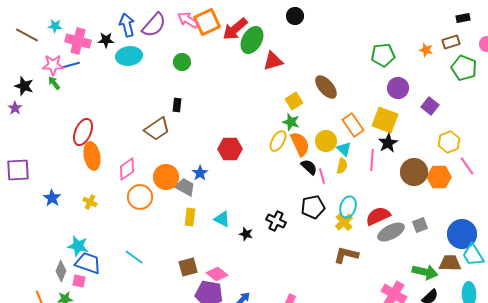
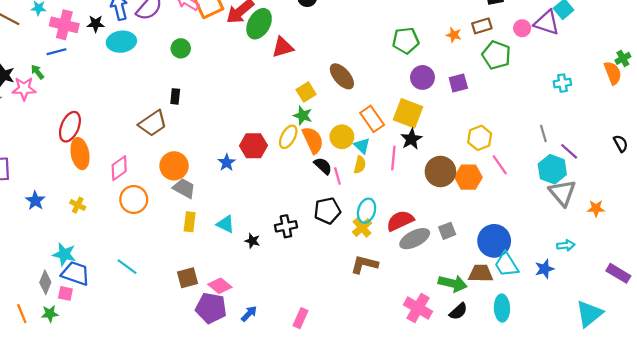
pink star: (53, 65) -> (24, 89), moved
purple square: (430, 106) -> (458, 83), moved, turned 36
red hexagon: (230, 149) -> (253, 146), moved
blue star: (200, 173) -> (227, 163), moved
orange circle: (166, 177) -> (174, 166), moved
black cross: (276, 221) -> (286, 226), turned -36

